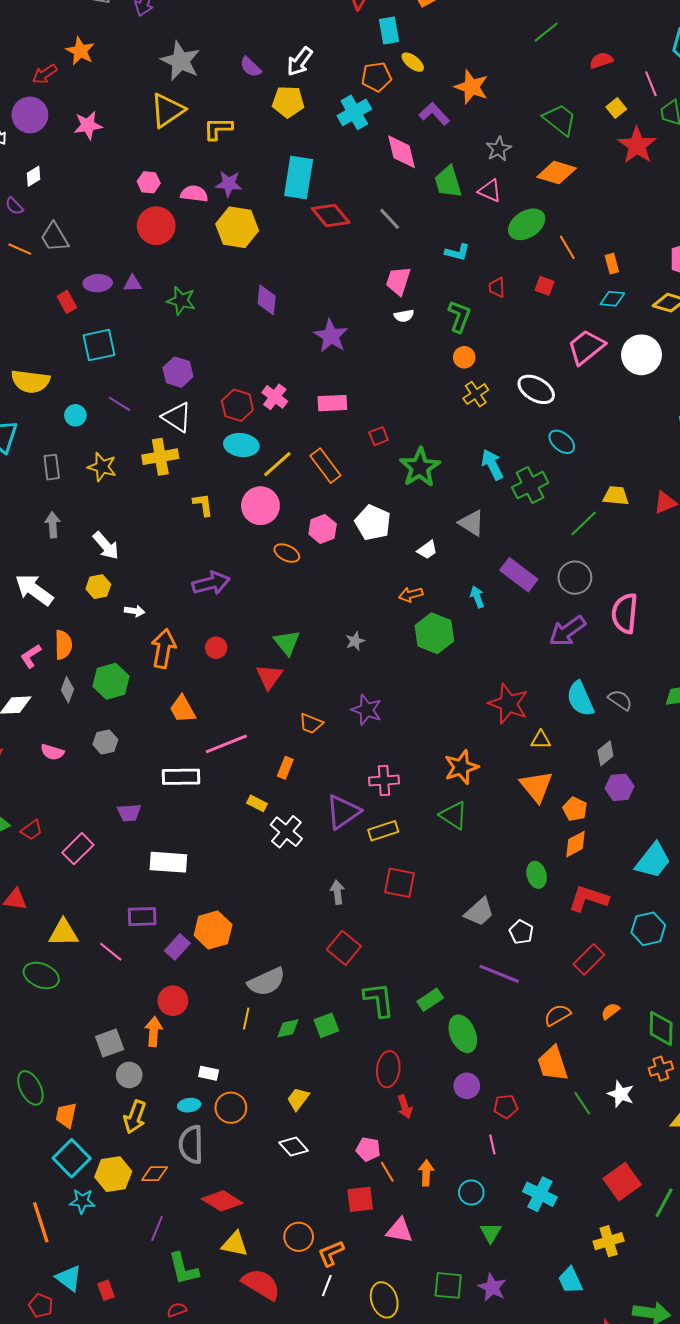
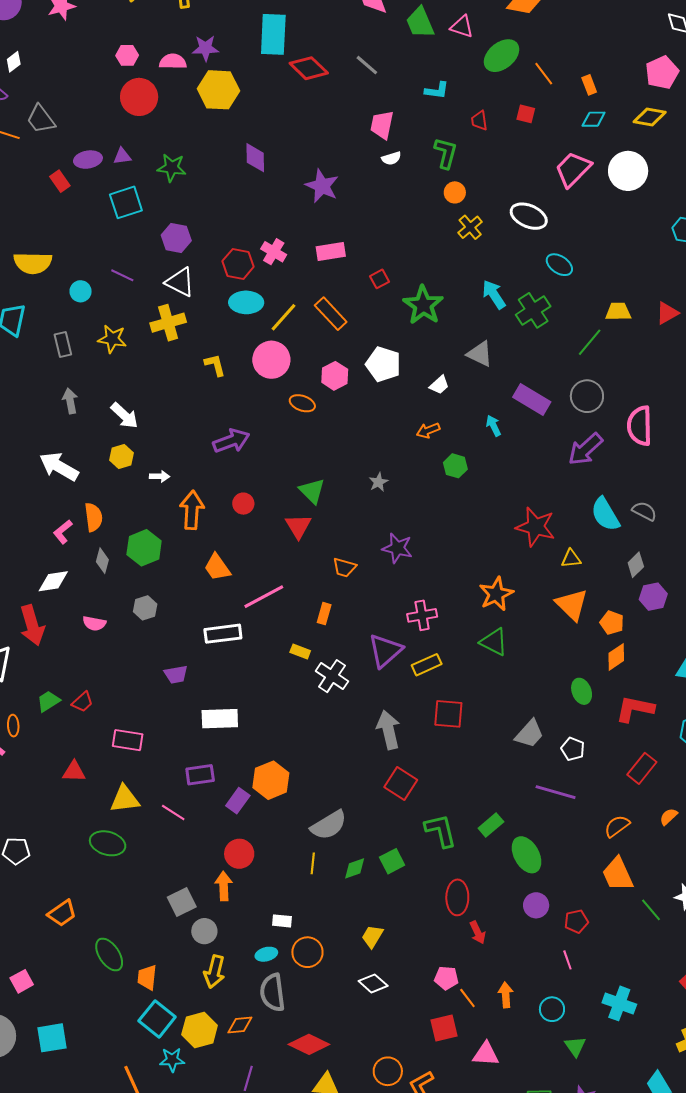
cyan square: (99, 345) -> (126, 202), moved
green hexagon: (434, 633) -> (455, 466), size x0.6
pink rectangle: (78, 849) -> (128, 740), moved, turned 60
gray arrow: (337, 892) -> (388, 730), size x1.6

